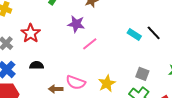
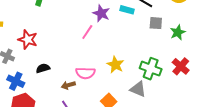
purple star: (76, 24) -> (101, 13), moved, turned 30
gray square: (142, 74) -> (156, 23), moved

